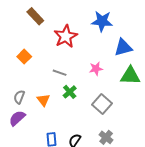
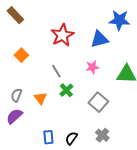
brown rectangle: (35, 16) -> (15, 15), moved
blue star: (102, 21) -> (119, 20), moved
blue triangle: (123, 47) -> (99, 39), moved
gray line: (60, 73) -> (56, 71), turned 40

